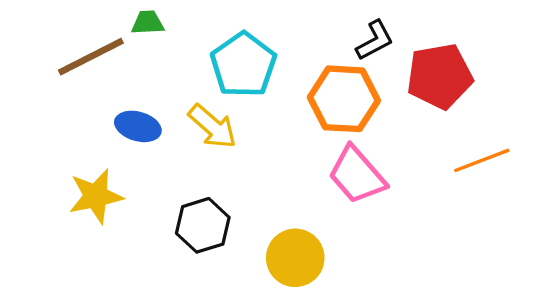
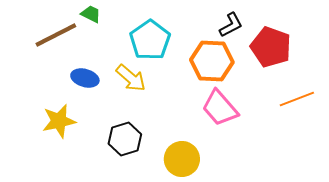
green trapezoid: (148, 23) -> (91, 14), turned 30
red pentagon: (440, 76) -> (271, 47), turned 30

